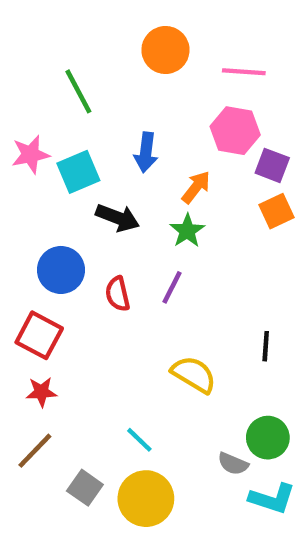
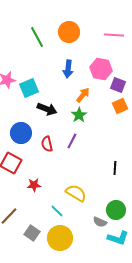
pink line: (244, 72) -> (114, 35), moved
green line: (78, 91) -> (37, 37), moved
blue arrow: (146, 152) -> (68, 69), moved
yellow semicircle: (194, 374) -> (76, 193), moved
red star: (41, 392) -> (34, 185), moved

